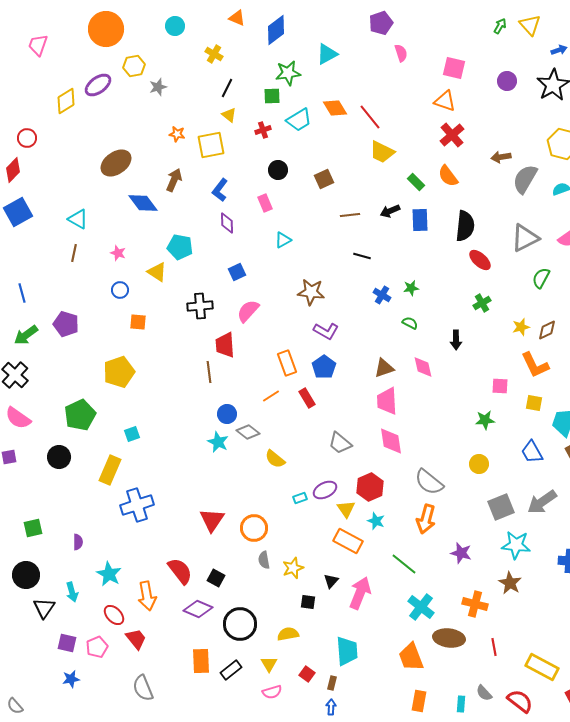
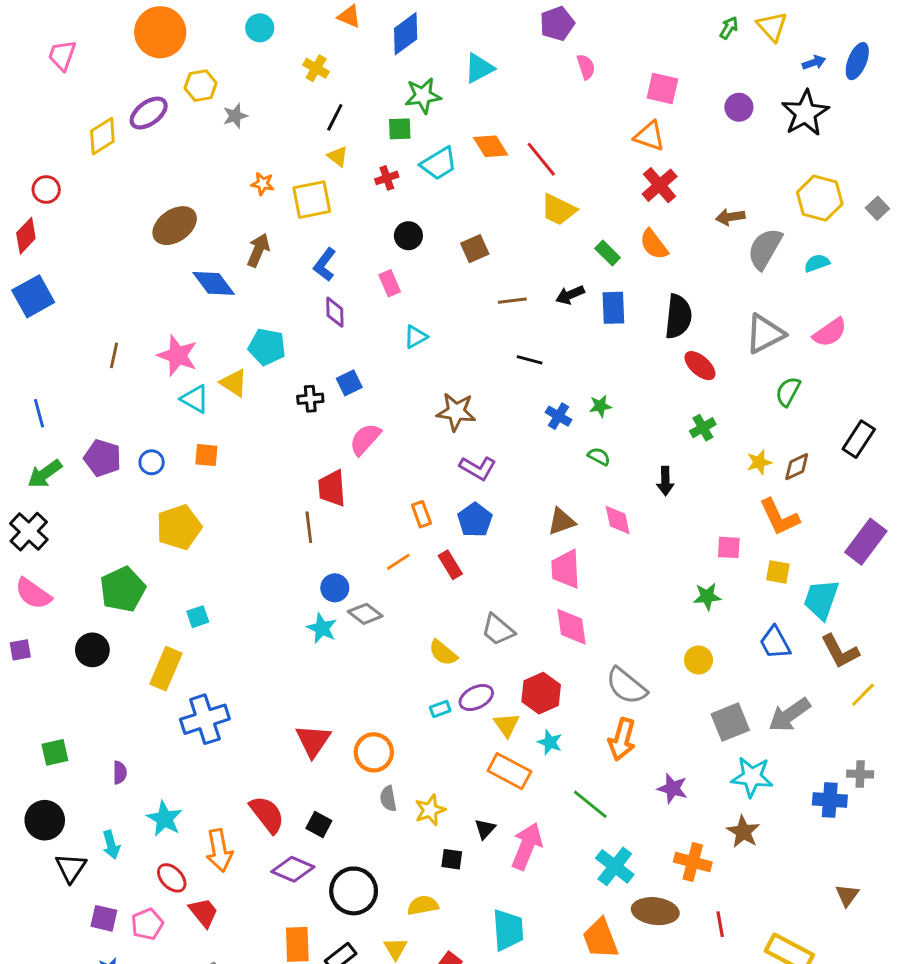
cyan triangle: (78, 219) -> (195, 399), moved
pink star: (118, 253) -> (178, 355), size x1.8
blue circle: (120, 290) -> (152, 462), moved
black cross: (200, 306) -> (310, 399), moved, size x0.7
orange rectangle: (287, 363) -> (421, 514), size x0.7
yellow semicircle: (275, 459) -> (443, 653), moved

